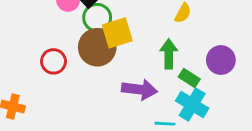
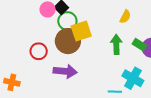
green rectangle: (189, 78) -> (139, 45), moved
purple arrow: (139, 89) -> (65, 71), moved

